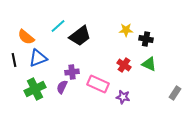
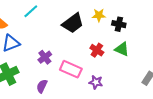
black trapezoid: (80, 36) -> (73, 23), moved
purple cross: (72, 72) -> (45, 57), turned -32
purple semicircle: (62, 87) -> (42, 86), moved

